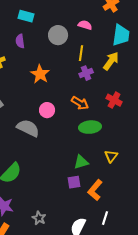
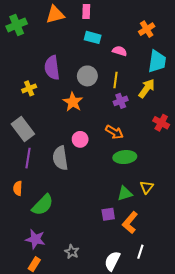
cyan rectangle: (26, 16) -> (93, 37), moved
gray circle: (58, 35) -> (87, 76), moved
purple semicircle: (20, 41) -> (52, 68), size x1.6
red cross: (114, 100) -> (161, 123), moved
gray semicircle: (28, 128) -> (60, 158), turned -125
green triangle: (81, 162) -> (125, 193), moved

